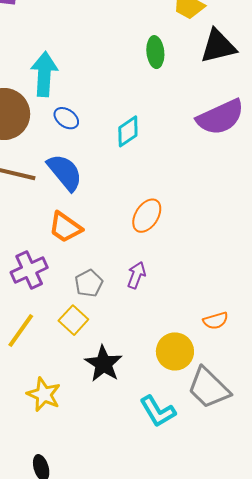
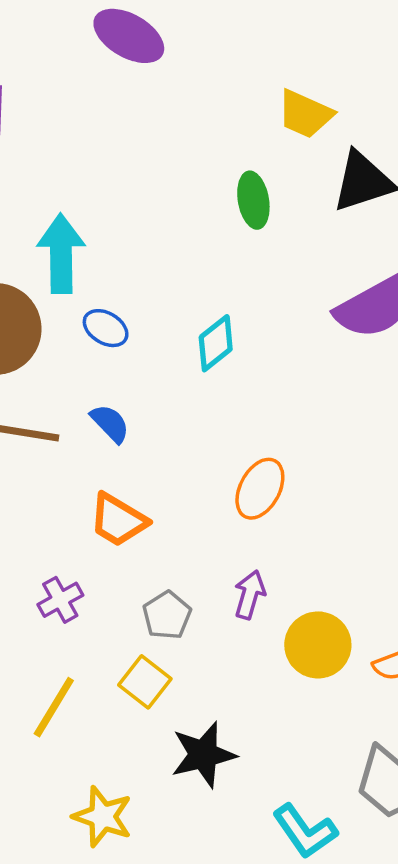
blue semicircle: (65, 172) -> (110, 423), size x0.6
purple cross: (29, 270) -> (60, 600), size x0.7
yellow circle: (175, 351) -> (318, 645), moved
black star: (103, 364) -> (203, 755), turned 30

